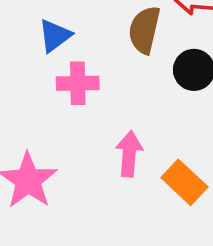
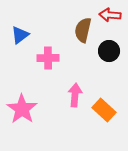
blue triangle: (55, 36) -> (20, 35), moved

